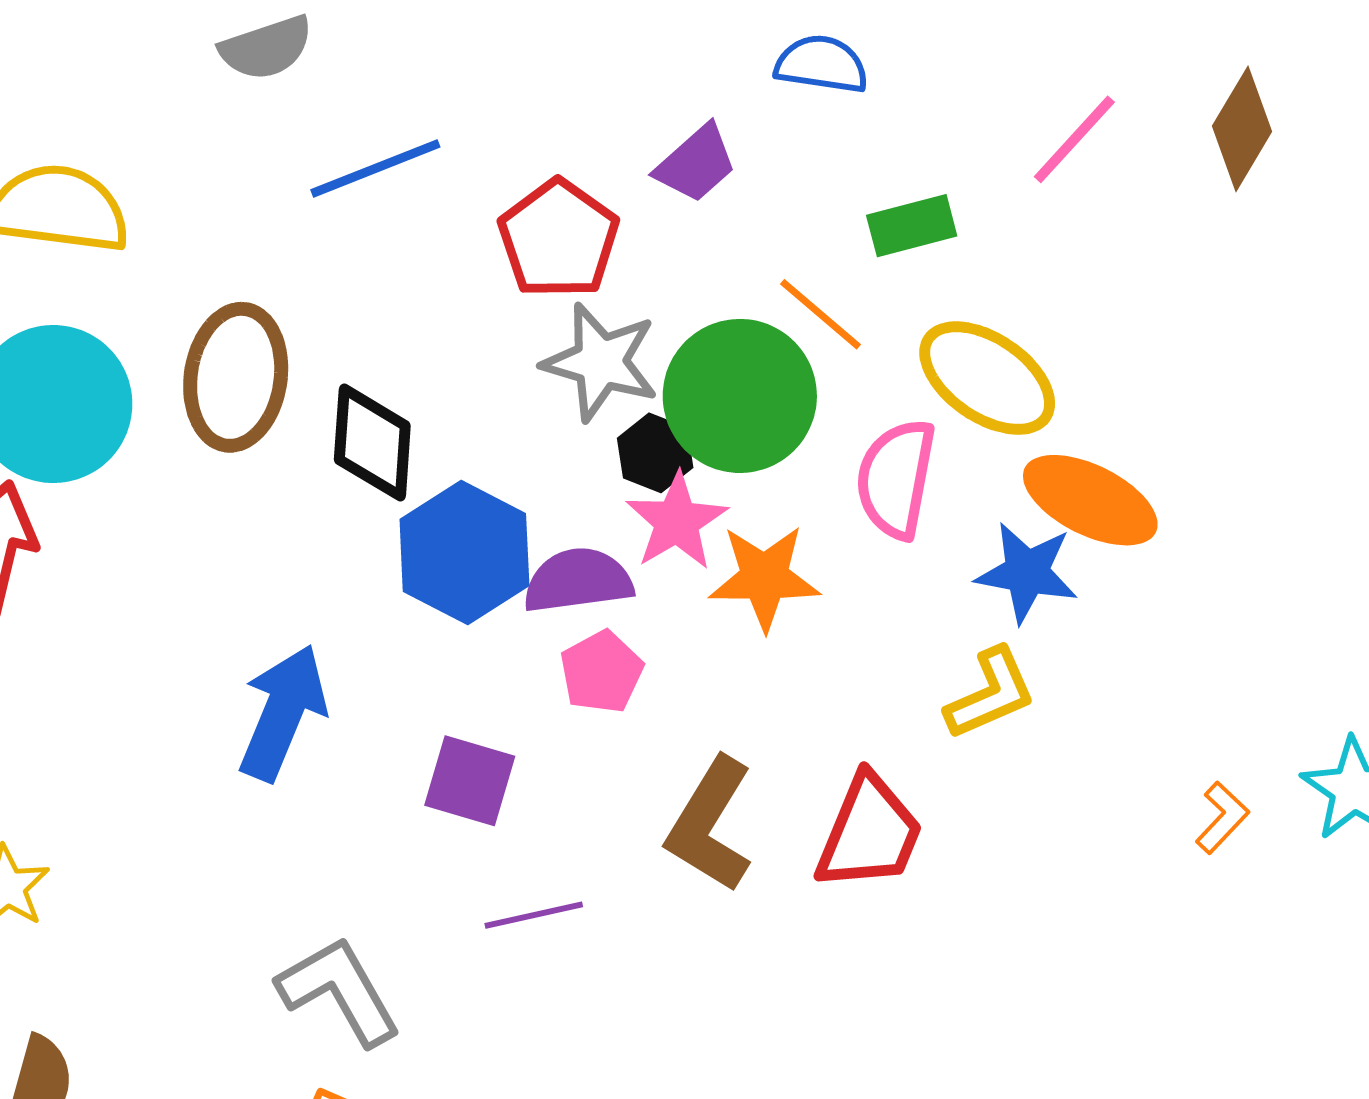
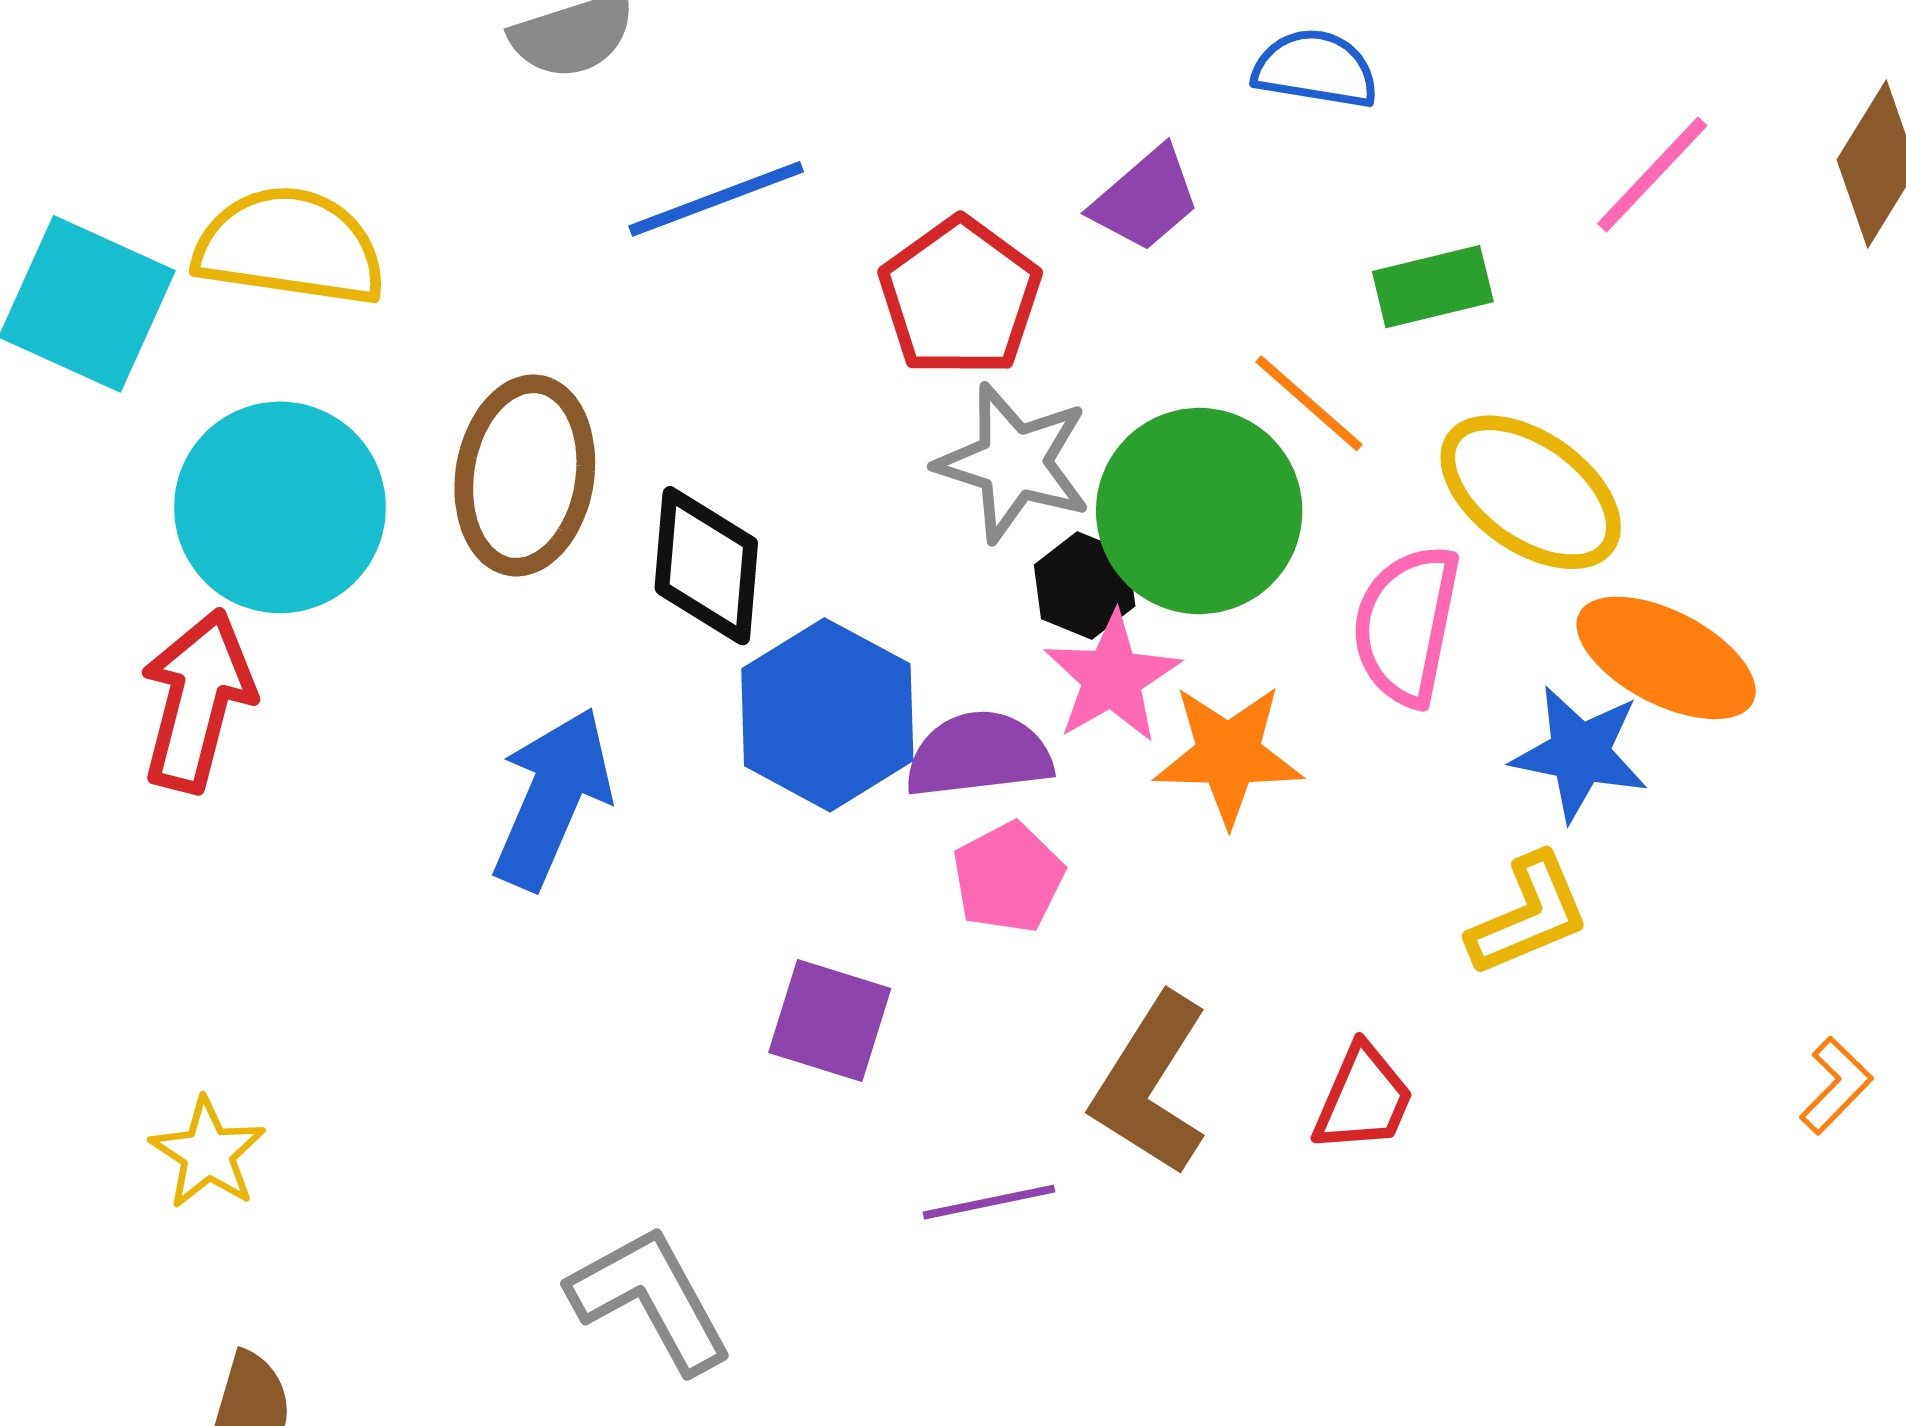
blue arrow: (283, 713) -> (552, 798), moved
red trapezoid: (869, 833) -> (1363, 1099), size x0.7
purple line: (534, 915) -> (989, 1202), moved

